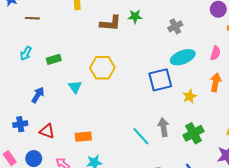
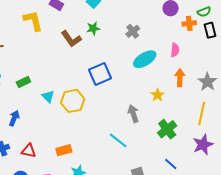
brown L-shape: (111, 23) -> (71, 39), turned 60
yellow hexagon: (102, 68) -> (73, 101), moved
blue square: (160, 80) -> (100, 74), moved
cyan triangle: (75, 87) -> (48, 97), moved
gray arrow: (163, 127) -> (133, 114), moved

